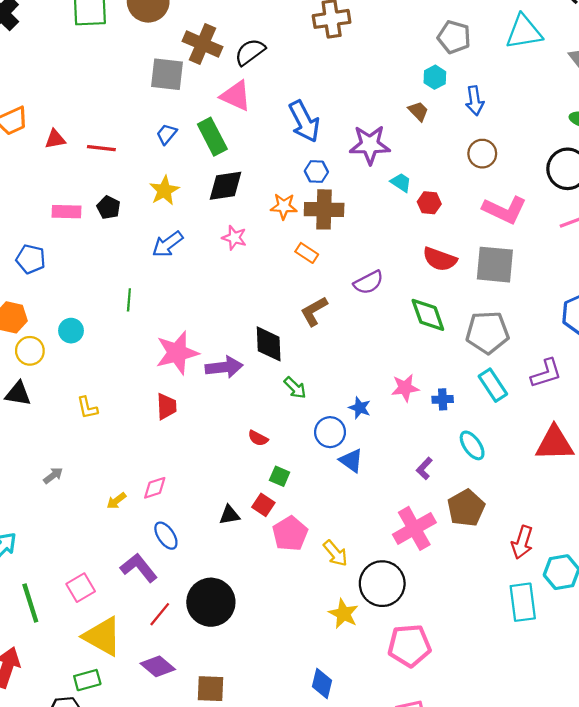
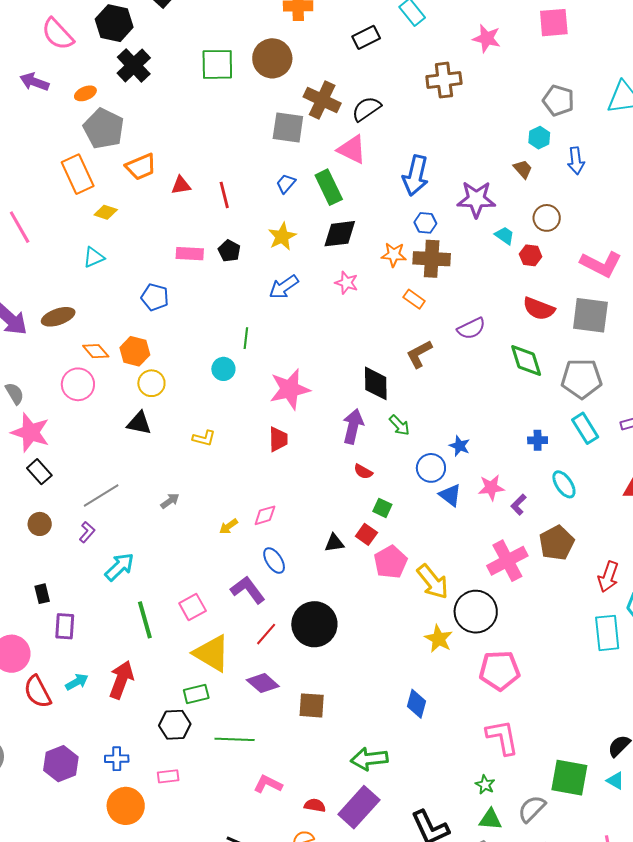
blue arrow: (304, 121) -> (415, 176), turned 39
red line: (101, 148) -> (224, 195), turned 68
brown circle: (482, 154) -> (547, 218), moved
cyan circle: (71, 331) -> (223, 369), moved
purple arrow: (224, 367) -> (353, 426), moved, turned -72
pink star: (405, 388) -> (491, 488), moved
yellow L-shape: (87, 408) -> (204, 438), turned -65
yellow arrow: (335, 553) -> (433, 582), size x1.4

